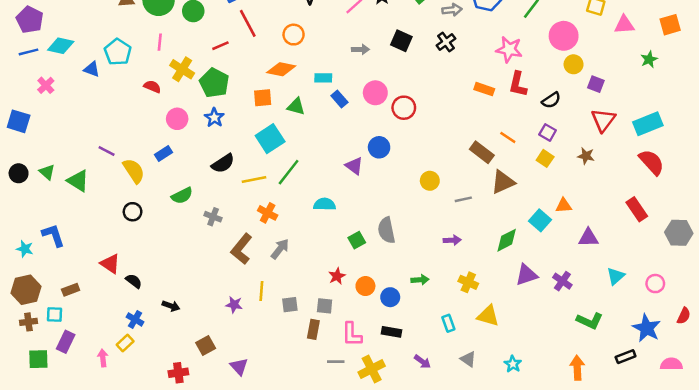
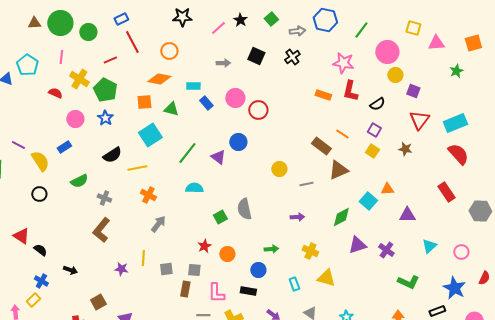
green line: (289, 172) -> (187, 153), moved
brown L-shape: (242, 249) -> (101, 230), moved
blue circle: (390, 297) -> (258, 270), moved

